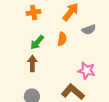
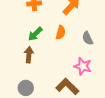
gray semicircle: (89, 30) -> (88, 38), moved, turned 80

